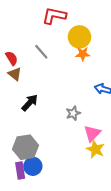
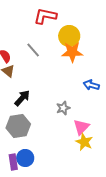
orange star: (83, 54) -> (72, 52), size x1.5
gray hexagon: (25, 147) -> (18, 126), moved

